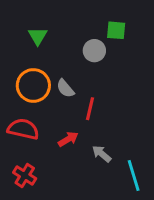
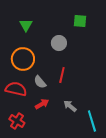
gray circle: (94, 51) -> (59, 43), moved
gray semicircle: (65, 88) -> (40, 82), moved
red arrow: (68, 139) -> (42, 104), moved

